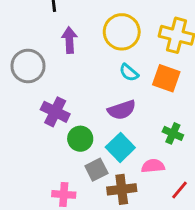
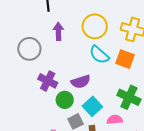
cyan semicircle: (129, 73) -> (99, 55), size x1.5
purple semicircle: (122, 110) -> (81, 82), moved
green cross: (173, 133) -> (129, 97), size x1.6

